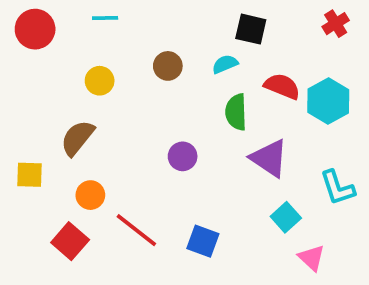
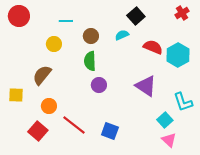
cyan line: (105, 18) -> (66, 21), moved
black square: (251, 29) -> (136, 16), turned 36
green semicircle: (236, 112) -> (90, 61), moved
cyan square: (286, 217) -> (165, 120), moved

